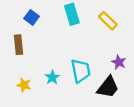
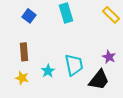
yellow rectangle: (108, 21) -> (111, 15), moved
brown rectangle: (19, 45) -> (24, 52), moved

